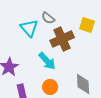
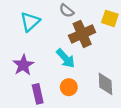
cyan triangle: (29, 28) -> (30, 22), moved, turned 30

